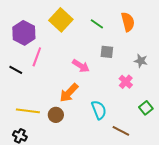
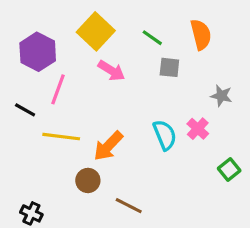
gray square: (107, 52) -> (169, 67), moved
pink arrow: (81, 66) -> (111, 71), moved
cyan semicircle: (99, 110) -> (165, 135), moved
yellow line: (28, 111) -> (61, 137), moved
brown line: (121, 131) -> (129, 206), moved

